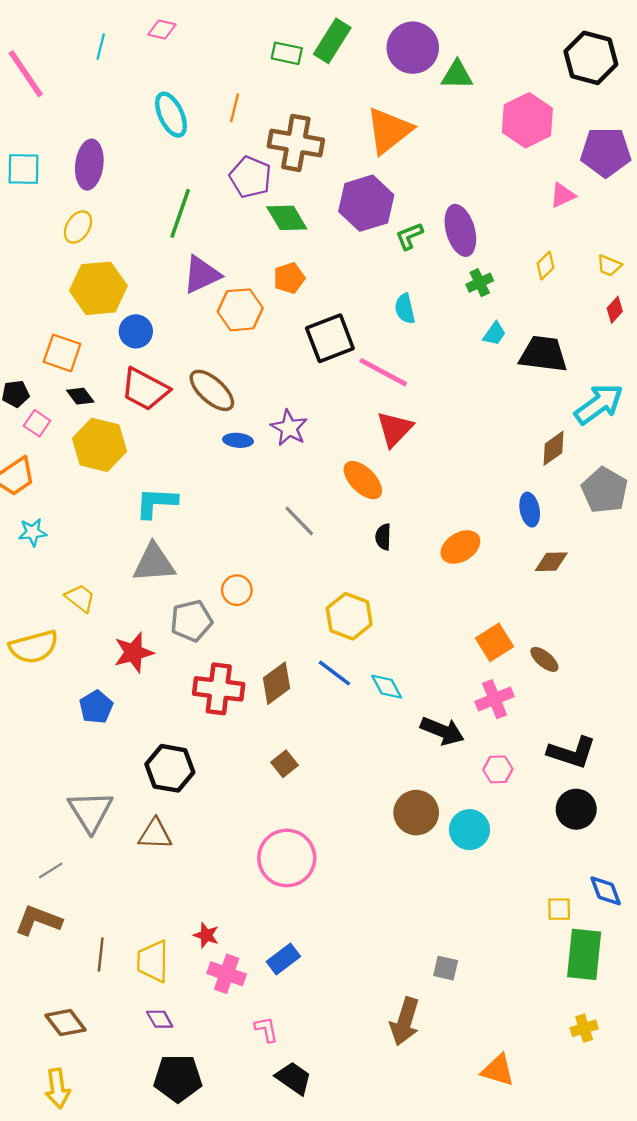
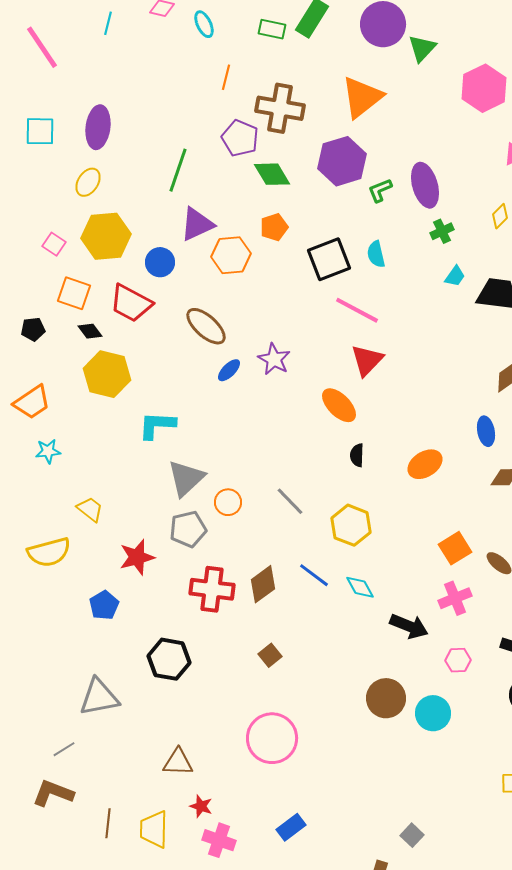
green triangle: (457, 75) -> (422, 48), turned -48
cyan ellipse: (171, 115) -> (204, 24), moved, size x0.7
blue circle: (136, 331) -> (160, 262), moved
black square: (330, 338) -> (329, 259), moved
red trapezoid: (145, 389) -> (131, 303), moved
pink square: (37, 423) -> (54, 244), moved
blue ellipse: (238, 440) -> (229, 370), turned -50
gray line: (299, 521) -> (290, 501), moved
gray triangle: (154, 563) -> (186, 478), moved, turned -39
yellow hexagon: (349, 616) -> (351, 525), moved
gray triangle: (90, 811) -> (99, 697), turned 51
brown triangle: (155, 834) -> (178, 762), moved
blue rectangle: (283, 959) -> (291, 827), moved
gray square: (446, 968) -> (412, 835), turned 30

